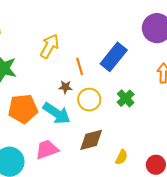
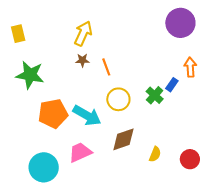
yellow arrow: (50, 46) -> (83, 33), moved
blue rectangle: (114, 57) -> (172, 85), moved, size x0.5
brown star: (65, 87) -> (82, 60), moved

